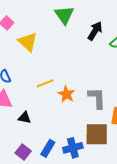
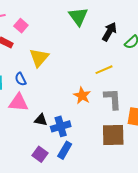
yellow triangle: (28, 42) -> (39, 58), moved, turned 30
yellow line: (45, 83) -> (104, 70), moved
blue cross: (73, 148) -> (61, 126), moved

